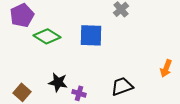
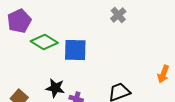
blue square: (91, 35) -> (75, 50), moved

